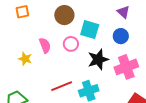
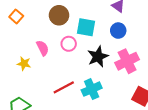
orange square: (22, 12) -> (16, 16), turned -32

